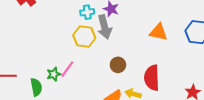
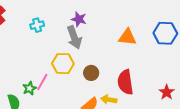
cyan cross: (87, 12) -> (37, 25), moved
yellow hexagon: (84, 37) -> (63, 64), moved

